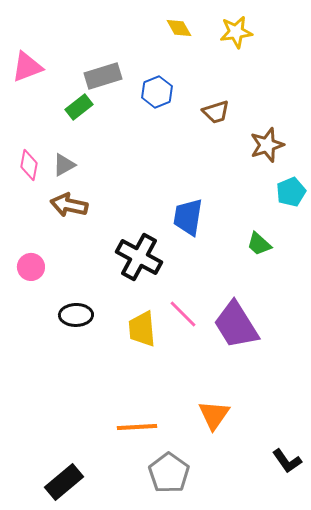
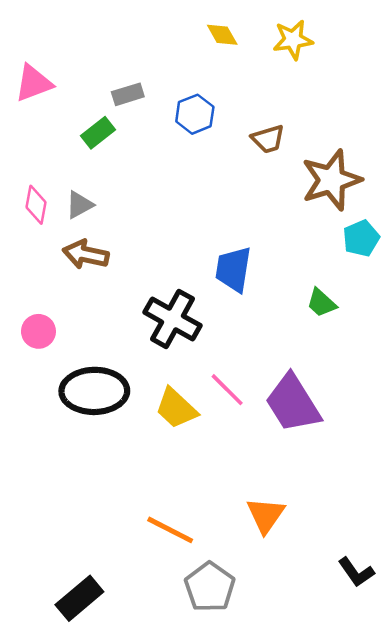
gray rectangle: (103, 76) -> (128, 94), size x0.7
brown star: (267, 145) -> (331, 180), size x1.4
black ellipse: (76, 315) -> (94, 391), size x1.6
yellow trapezoid: (142, 329) -> (176, 408), turned -42
orange line: (137, 427) -> (170, 530), turned 30

